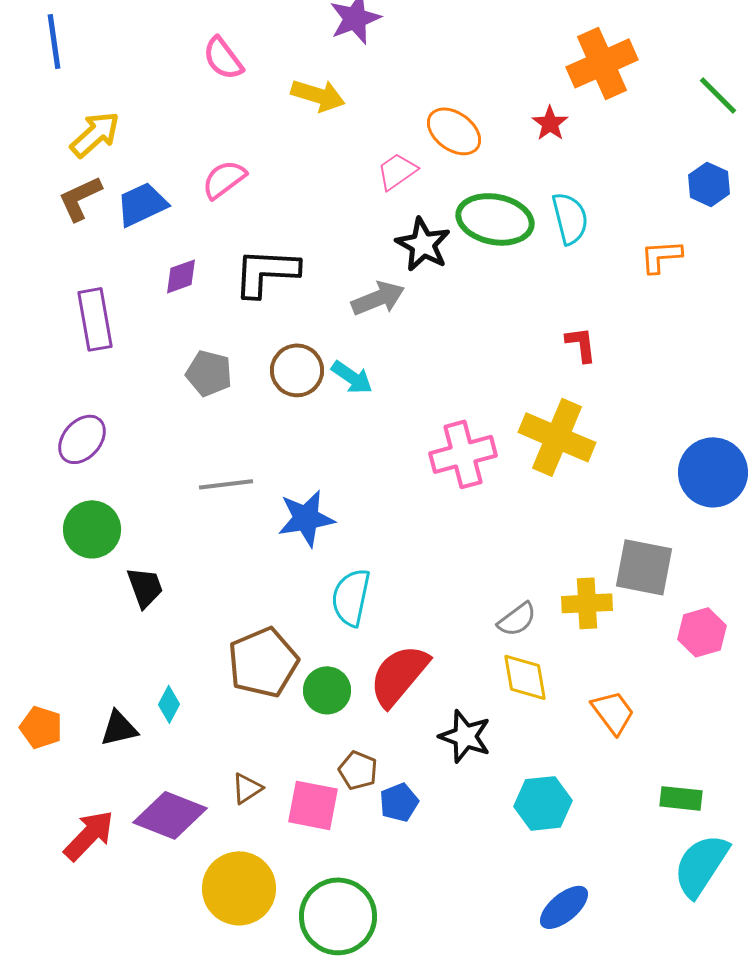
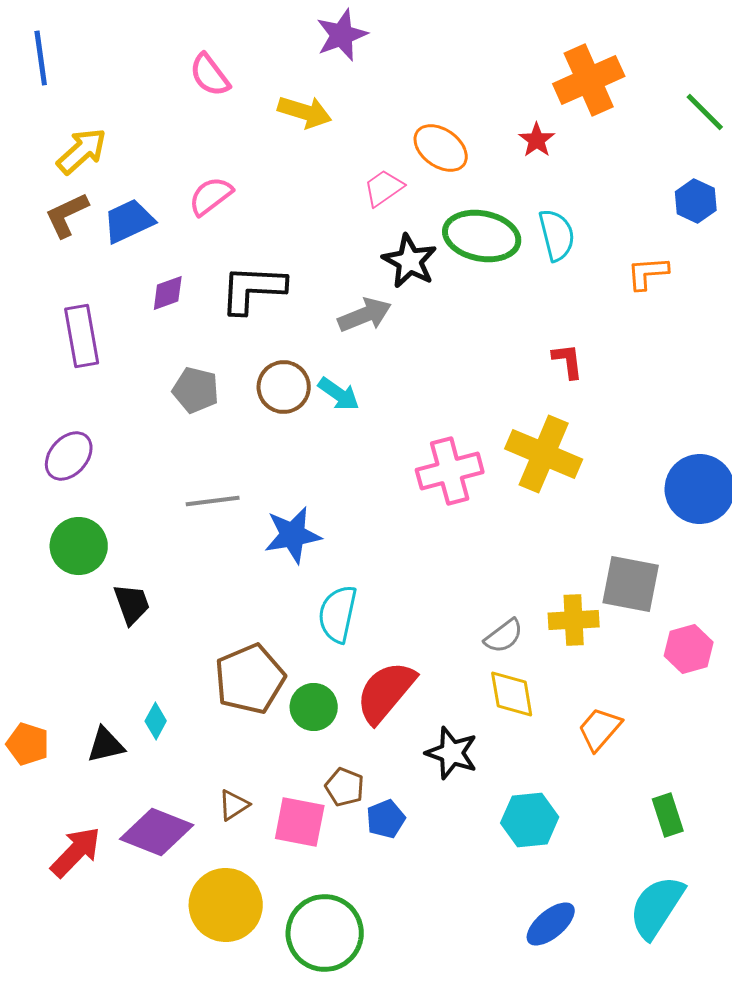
orange trapezoid: (613, 712) -> (600, 729), turned -102
green rectangle: (681, 798) -> (668, 815), turned 66
cyan semicircle: (701, 865) -> (657, 907), moved

